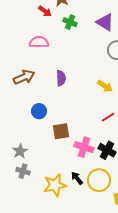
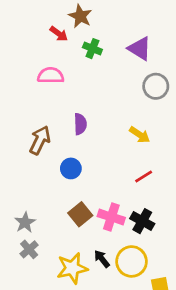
brown arrow: (24, 77) -> (40, 140), moved, turned -40
blue circle: (39, 111) -> (71, 168), moved
brown square: (61, 131) -> (80, 214), moved, turned -30
gray cross: (23, 171) -> (29, 249), turned 32

